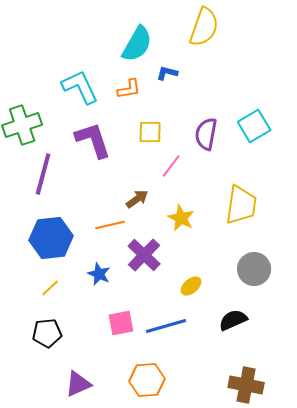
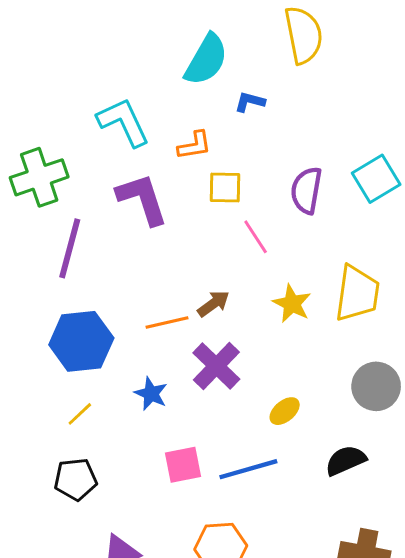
yellow semicircle: (204, 27) -> (303, 35), turned -30
orange L-shape: (129, 89) -> (195, 145), moved
pink line: (171, 166) -> (256, 237), turned -70
brown arrow: (137, 199) -> (213, 304), moved
yellow star: (181, 218) -> (292, 304), moved

